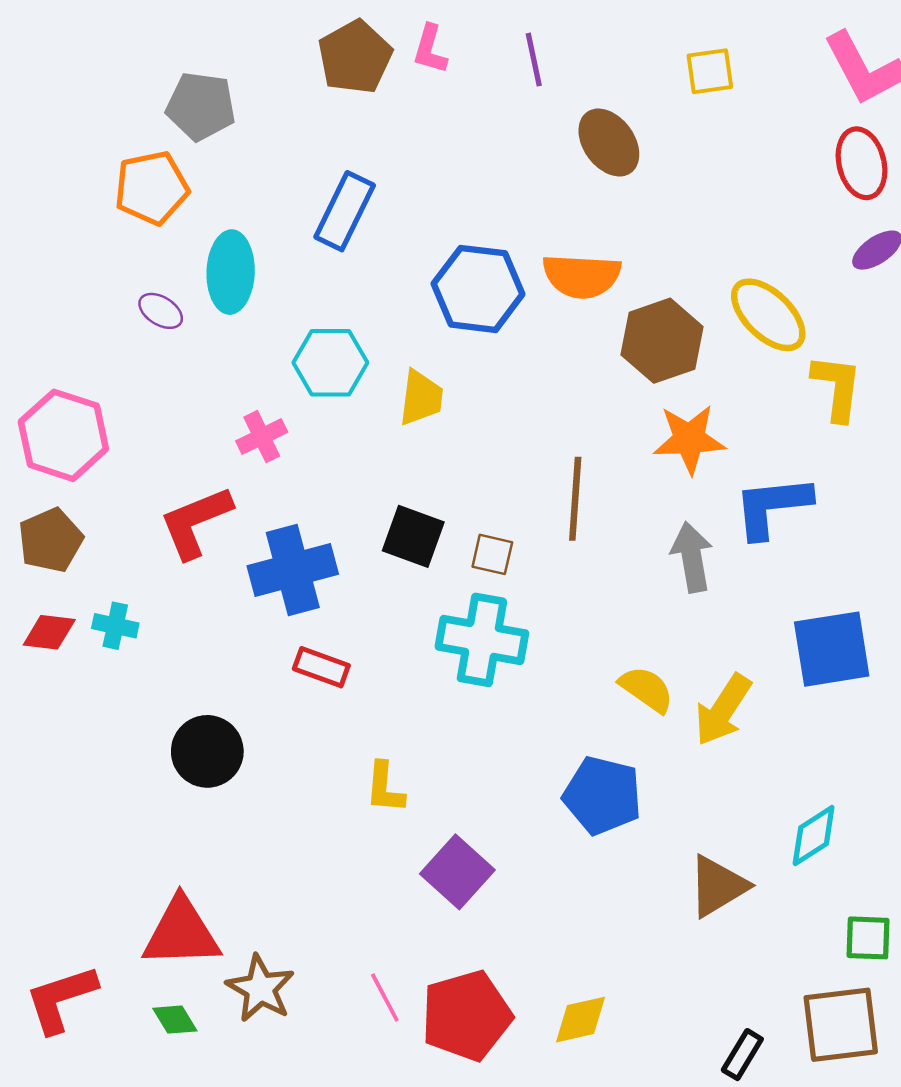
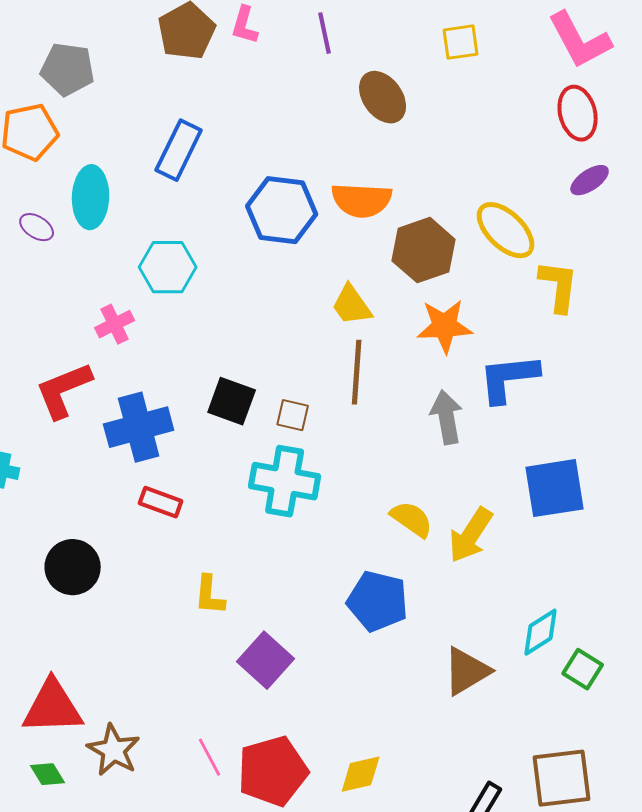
yellow trapezoid: (421, 398) -> (352, 305), moved, turned 138
green square: (868, 938) -> (583, 669), moved, turned 30

